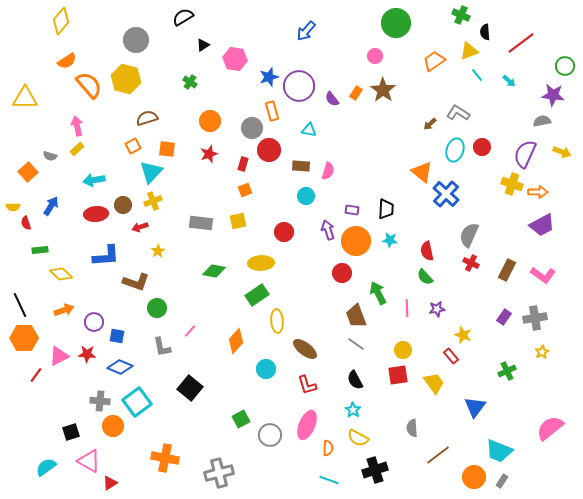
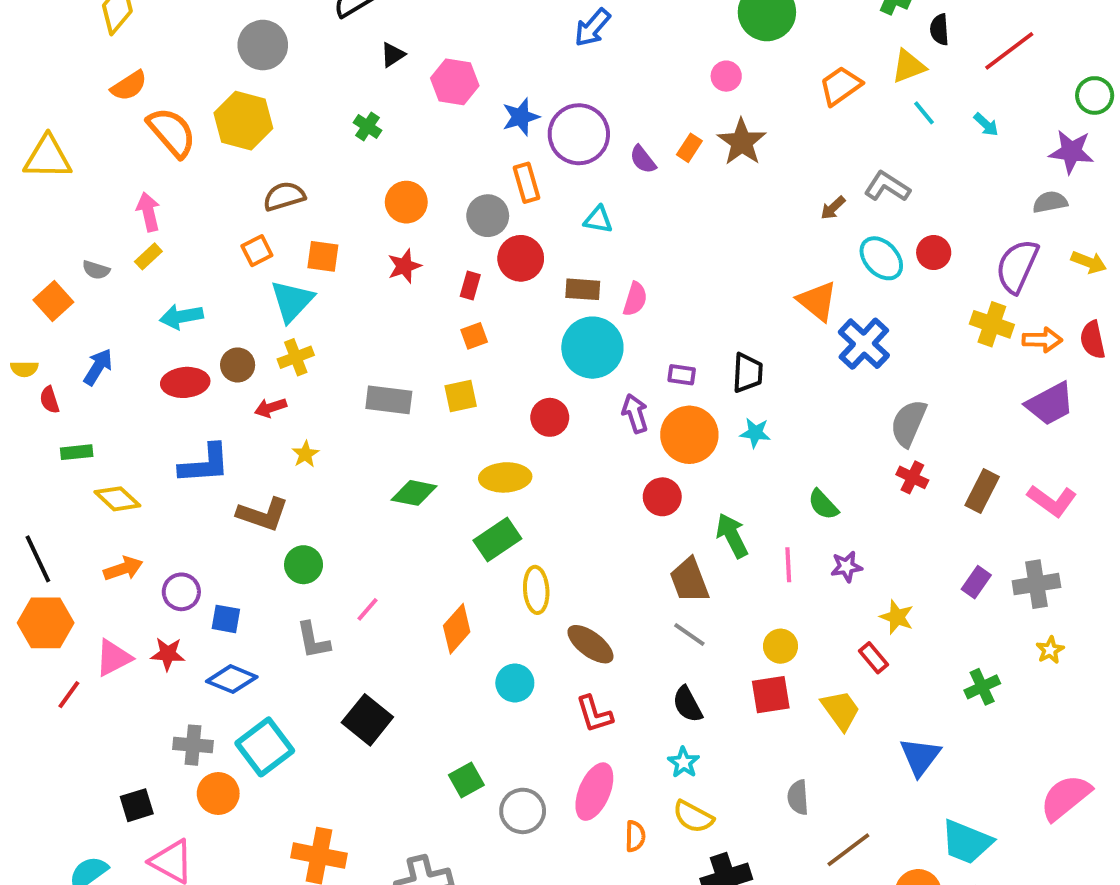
cyan ellipse: (455, 150) -> (881, 258), turned -60
cyan circle: (306, 196) -> (592, 348), size x1.8
red semicircle: (427, 251) -> (1093, 340), moved

